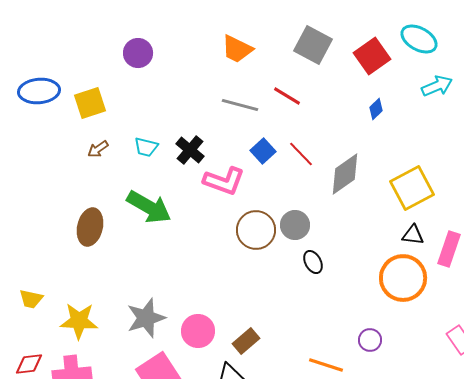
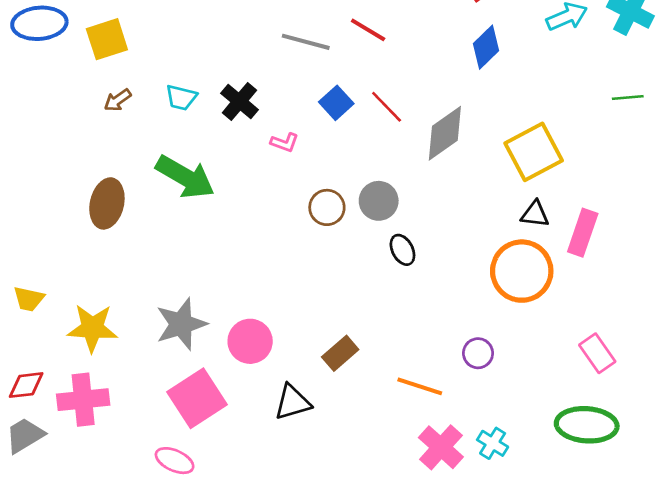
blue diamond: (376, 109) -> (486, 47), size x1.5
pink L-shape: (224, 181) -> (285, 143), size x0.5
brown circle: (256, 230) -> (327, 207), size x0.7
brown rectangle: (246, 341) -> (340, 353), moved

